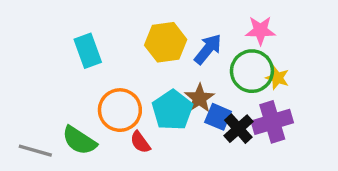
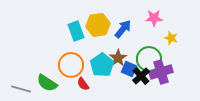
cyan rectangle: (88, 51) -> (76, 31), moved
green circle: (252, 71) -> (149, 59), moved
yellow star: (277, 78) -> (171, 38), moved

